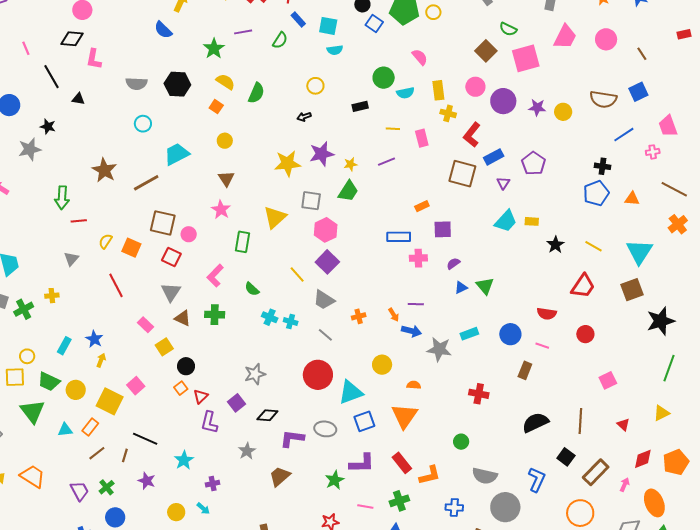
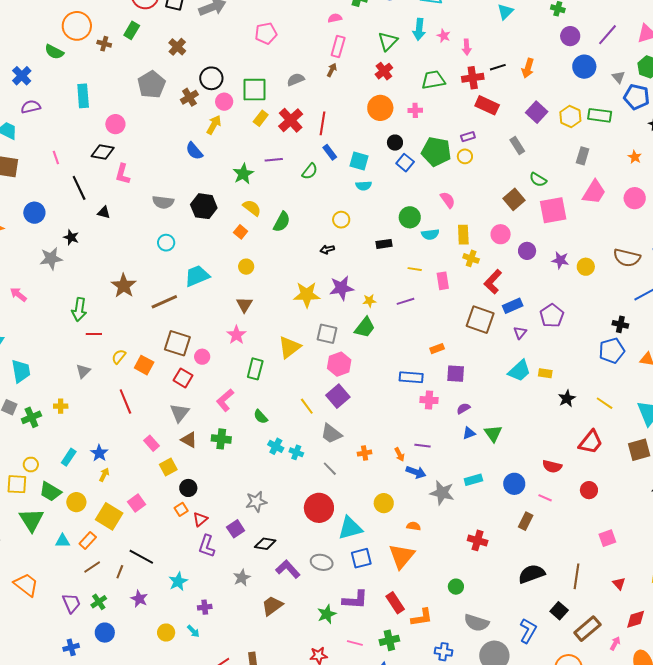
purple circle: (503, 101) -> (527, 251), size x0.7
purple L-shape: (292, 439) -> (288, 569), turned 35

